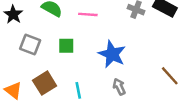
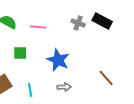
gray arrow: (119, 87) -> (64, 87), turned 112

